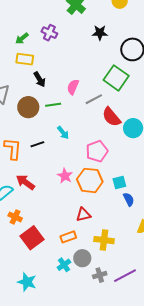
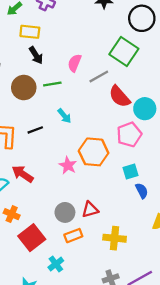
yellow rectangle: (25, 59) -> (30, 32), moved
pink pentagon: (97, 151) -> (129, 134), moved
orange hexagon: (90, 180) -> (94, 152), moved
gray circle: (82, 258) -> (65, 212), moved
cyan cross: (64, 265) -> (56, 264), moved

